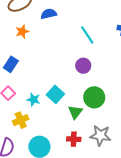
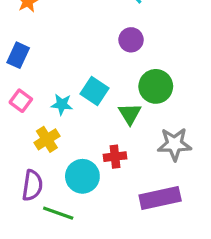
red cross: (74, 139) -> (115, 157), moved

